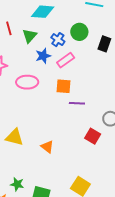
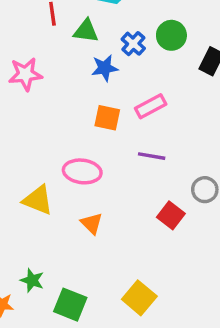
green triangle: (30, 36) -> (86, 31), turned 49
pink rectangle: (66, 60) -> (151, 106), moved
pink ellipse: (27, 82) -> (82, 171), moved
orange square: (64, 86) -> (107, 118), moved

